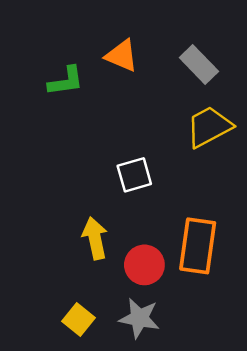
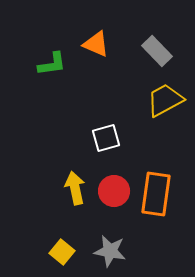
red circle: (144, 265) -> (114, 191), moved

